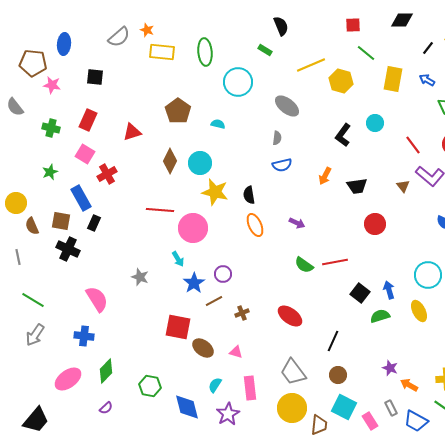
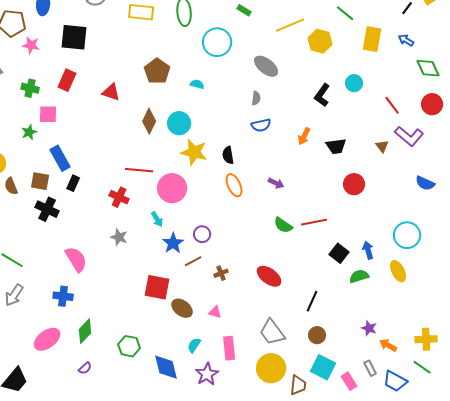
black square: (95, 77) -> (74, 37), size x1.6
red triangle: (132, 132) -> (111, 92), turned 36
pink square: (85, 154) -> (48, 114), moved, turned -30
red cross: (107, 174) -> (119, 197), moved, turned -36

